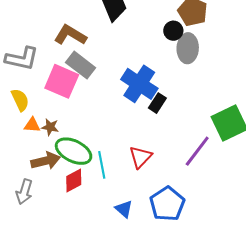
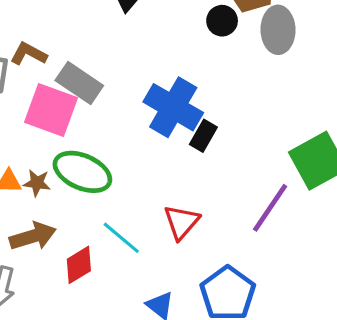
brown L-shape: (70, 35) -> (29, 54), moved, size x0.7
gray ellipse: (188, 48) -> (278, 30), moved
green ellipse: (74, 151) -> (82, 172), moved
cyan line: (102, 165) -> (121, 238), turned -36

